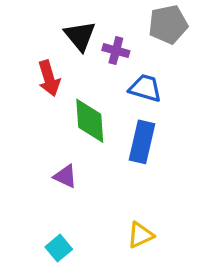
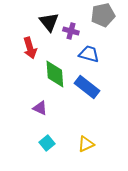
blue rectangle: (142, 142) -> (87, 87), turned -65
cyan square: (59, 248) -> (47, 143), moved

